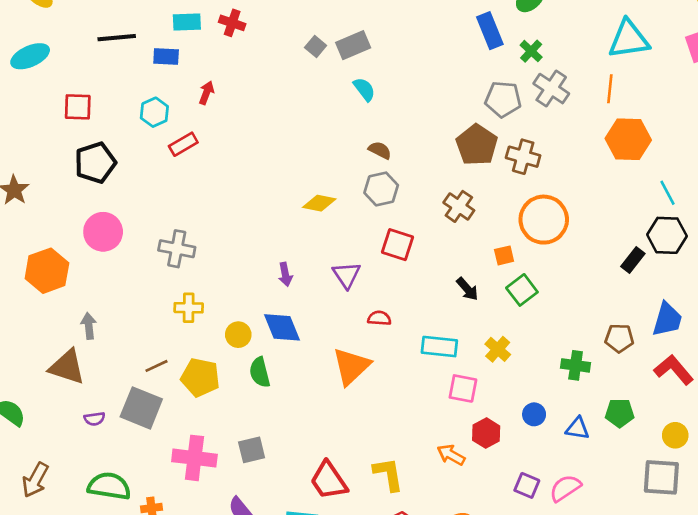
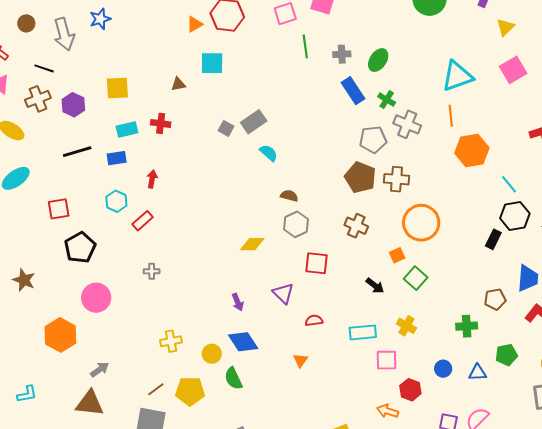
gray cross: (177, 249) -> (152, 271), moved, size x0.6
gray arrow: (89, 326) -> (100, 370), turned 72
orange triangle: (351, 366) -> (300, 360), size x0.5

